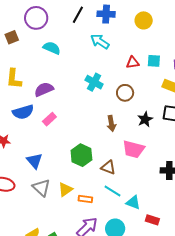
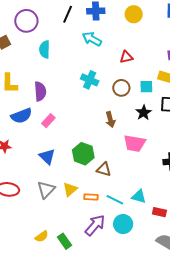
cyan semicircle: (52, 48) -> (45, 49), turned -108
cyan square: (154, 61) -> (146, 87), moved
purple semicircle: (44, 89) -> (40, 91), turned 114
blue triangle: (34, 161) -> (47, 157), moved
brown triangle: (108, 167) -> (104, 169), moved
gray triangle: (41, 188) -> (46, 190), turned 36
cyan line: (112, 191) -> (115, 200), moved

